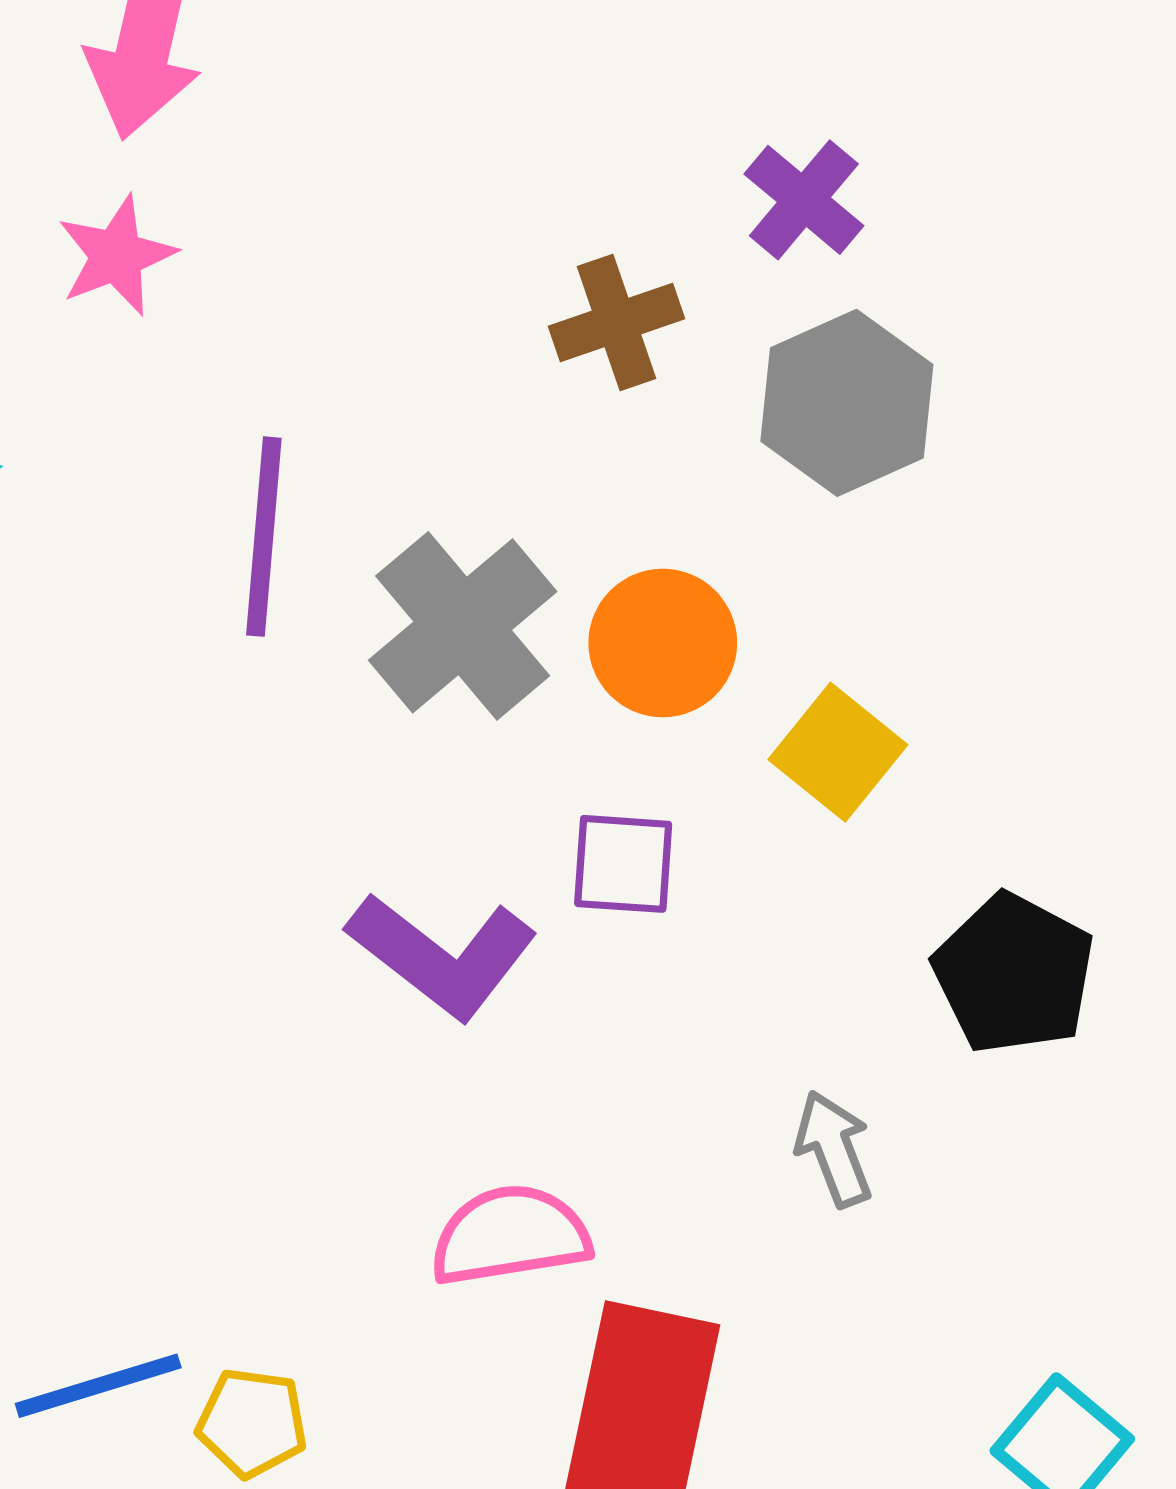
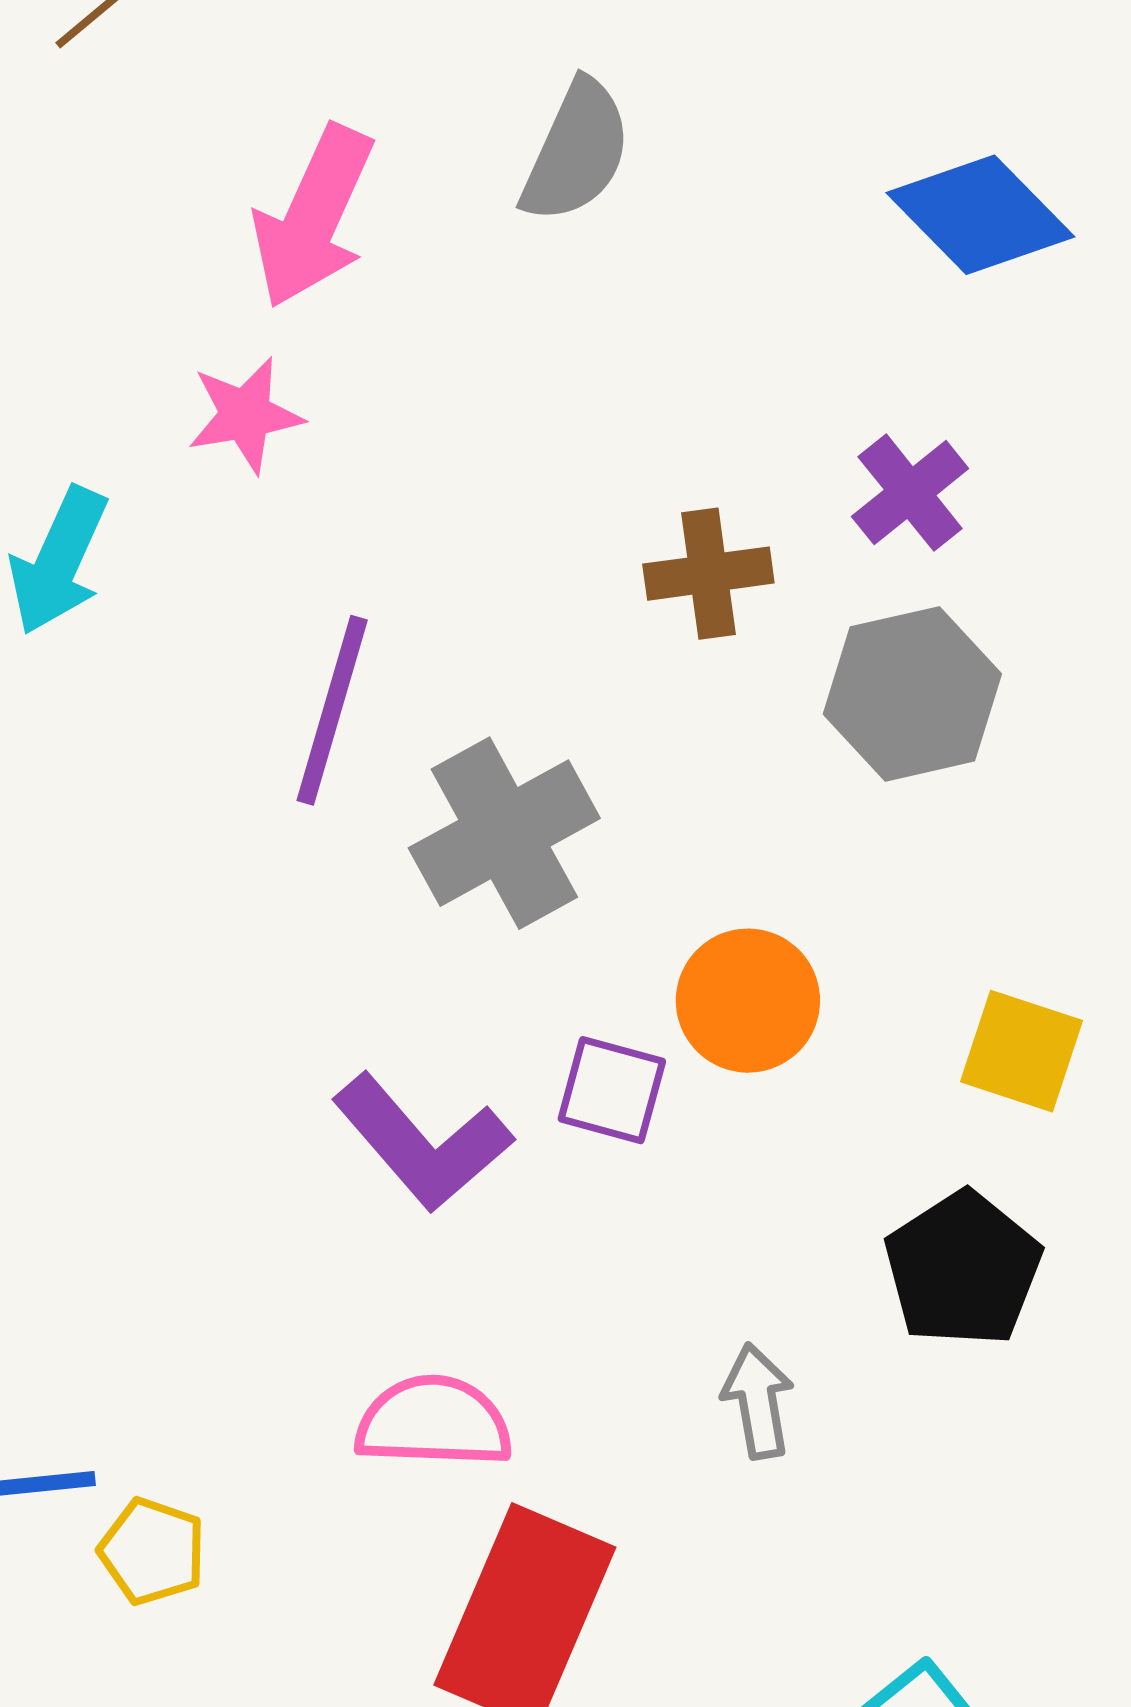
orange circle: (663, 643) -> (748, 1001), moved
yellow square: (838, 752) -> (1022, 1051), moved, turned -32

